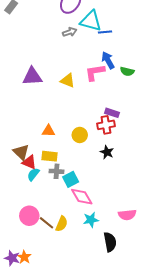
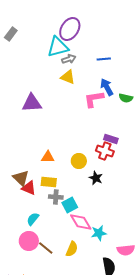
cyan triangle: (91, 21) -> (58, 47), moved, turned -30
yellow triangle: (68, 80) -> (68, 77), moved
red cross: (106, 125) -> (105, 151), turned 30
black star: (107, 152) -> (96, 178), moved
cyan semicircle: (33, 174) -> (33, 219), moved
pink semicircle: (127, 215) -> (126, 250), moved
cyan star: (91, 220) -> (99, 233), moved
yellow semicircle: (62, 224) -> (72, 249), moved

